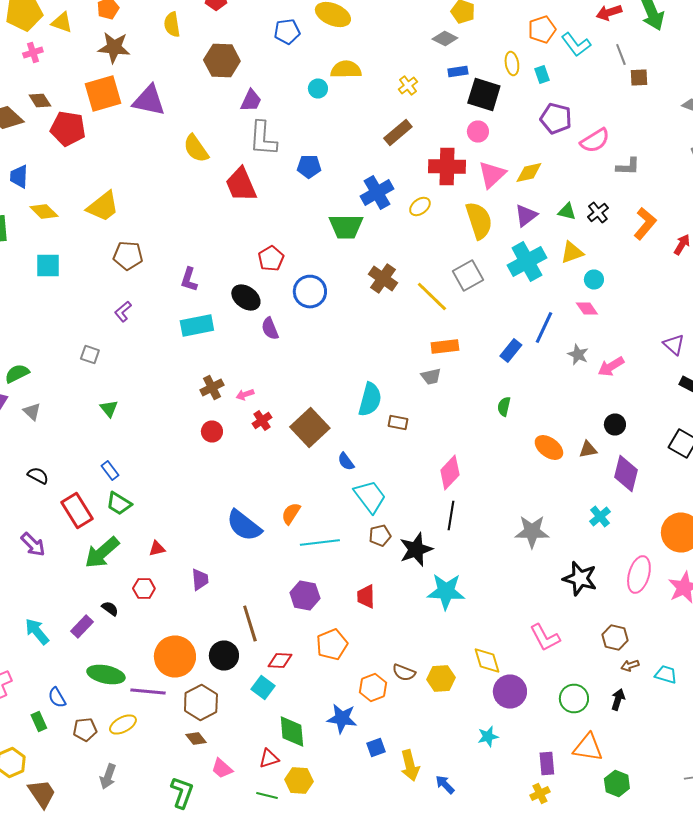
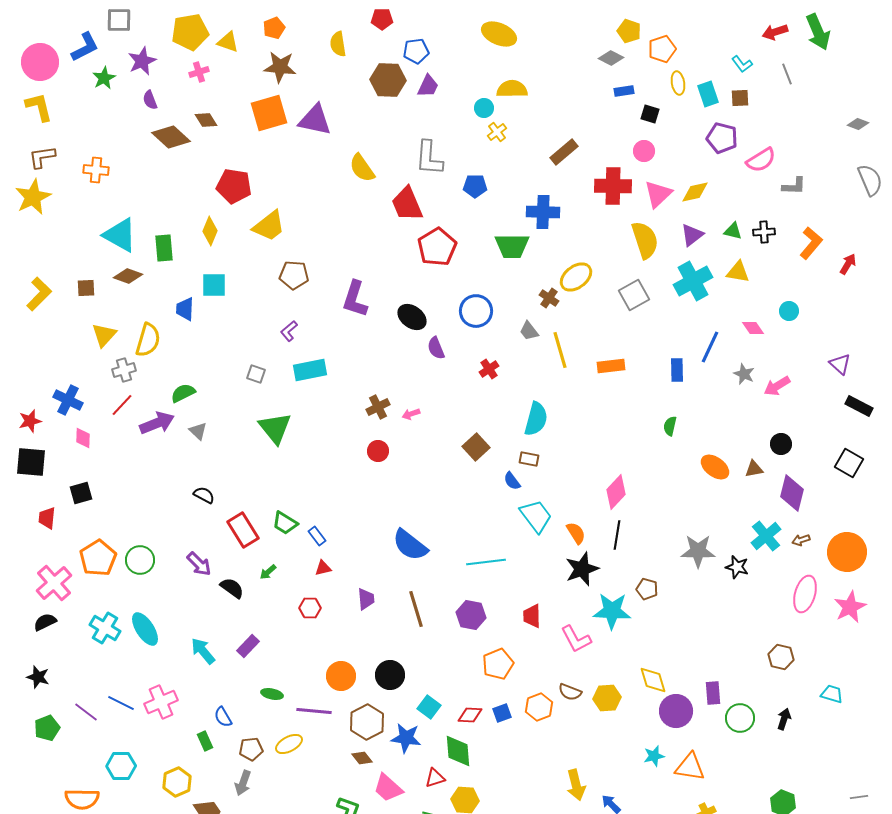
orange pentagon: (542, 30) -> (662, 49), moved
blue pentagon: (287, 32) -> (416, 51), moved
cyan L-shape: (576, 44) -> (742, 64), size x0.7
cyan rectangle: (542, 74) -> (708, 94), size x1.4
brown square: (639, 78) -> (740, 98), moved
yellow cross: (408, 86) -> (497, 132), moved
black square: (484, 94) -> (650, 114), size x0.6
purple trapezoid: (251, 100) -> (428, 86), moved
red pentagon: (68, 128) -> (234, 186), moved
blue trapezoid: (19, 176) -> (185, 309), moved
blue cross: (377, 192) -> (543, 212), turned 32
yellow ellipse: (420, 206) -> (576, 277), moved, size x1.5
yellow diamond: (44, 212) -> (210, 231), turned 68
black cross: (598, 212) -> (764, 232), turned 35
yellow triangle: (572, 252) -> (738, 272), turned 30
red pentagon: (271, 258) -> (437, 247), moved, size x1.5
brown cross: (383, 278) -> (549, 298), size x0.7
purple L-shape: (189, 280) -> (355, 299), size x1.5
cyan circle: (594, 280) -> (789, 311), moved
yellow line: (432, 296) -> (560, 350), moved, turned 30
cyan rectangle: (197, 326) -> (310, 370), moved
blue rectangle: (511, 350) -> (677, 370), turned -40
gray trapezoid: (431, 376) -> (529, 331), moved, turned 65
green triangle: (109, 408) -> (275, 428), size x1.8
red cross: (262, 420) -> (489, 369), moved
brown rectangle: (398, 422) -> (529, 459), moved
brown square: (310, 428) -> (476, 447), size x0.7
blue rectangle: (110, 470) -> (317, 536), moved
orange semicircle: (291, 514) -> (576, 533), moved, turned 115
cyan cross: (600, 516) -> (766, 536), size x1.4
brown pentagon: (380, 536) -> (647, 589), moved, turned 30
green arrow: (102, 552) -> (268, 572), size x0.5
black star: (580, 578) -> (737, 567), moved, size x0.7
black semicircle: (110, 608) -> (232, 588), moved, size x1.4
brown line: (250, 624) -> (416, 609), moved
pink L-shape: (545, 638) -> (576, 639), moved
orange circle: (175, 656) -> (341, 676), size x0.7
red diamond: (280, 660) -> (470, 715), moved
brown arrow: (630, 666) -> (801, 540), moved
green ellipse: (106, 674) -> (272, 694), size x0.6
blue star: (342, 718) -> (406, 738), moved
blue square: (376, 748) -> (502, 713), moved
orange triangle: (588, 748) -> (690, 767), moved
purple rectangle: (547, 764) -> (713, 693), moved
pink trapezoid: (222, 768) -> (388, 788), size x1.4
gray arrow: (108, 776) -> (243, 783), moved

